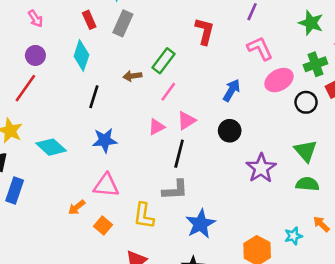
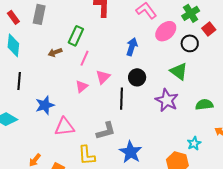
black line: (94, 97) -> (19, 81), moved
green triangle: (306, 151) -> (179, 71), moved
black line: (179, 154) -> (122, 99), moved
pink triangle: (106, 185) -> (65, 127), moved
cyan star: (293, 236) -> (194, 143), moved

